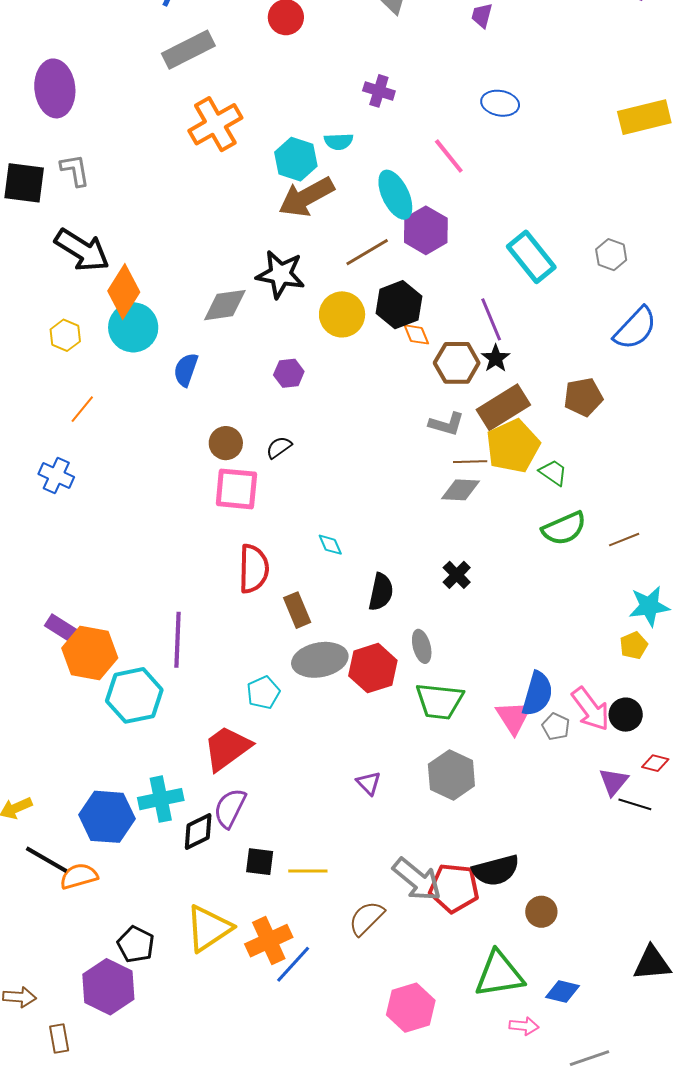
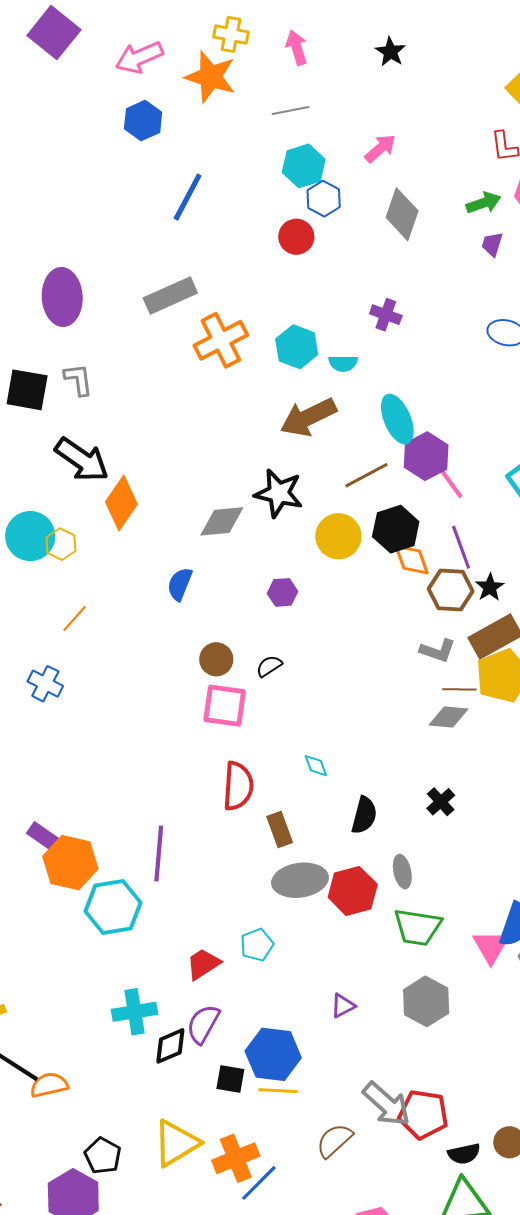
gray rectangle: (188, 50) -> (170, 296), moved
pink line: (449, 156) -> (449, 481), moved
cyan hexagon: (296, 159) -> (297, 347), moved
purple line: (491, 319) -> (461, 547), moved
cyan circle: (133, 327) -> (30, 536), moved
orange diamond: (416, 334) -> (412, 560), size x1.4
cyan pentagon: (263, 693) -> (257, 945), moved
red trapezoid: (227, 748) -> (203, 964), size x0.7
purple triangle: (369, 783) -> (343, 1006), turned 44
blue hexagon: (107, 817) -> (273, 1054), moved
black semicircle: (496, 870) -> (464, 1154), moved, size x0.7

